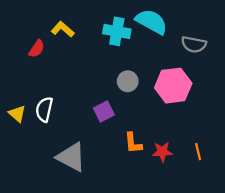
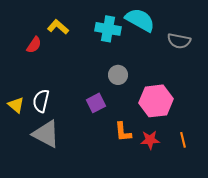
pink hexagon: (173, 86) -> (156, 101), moved
gray triangle: (71, 157) -> (46, 134), moved

